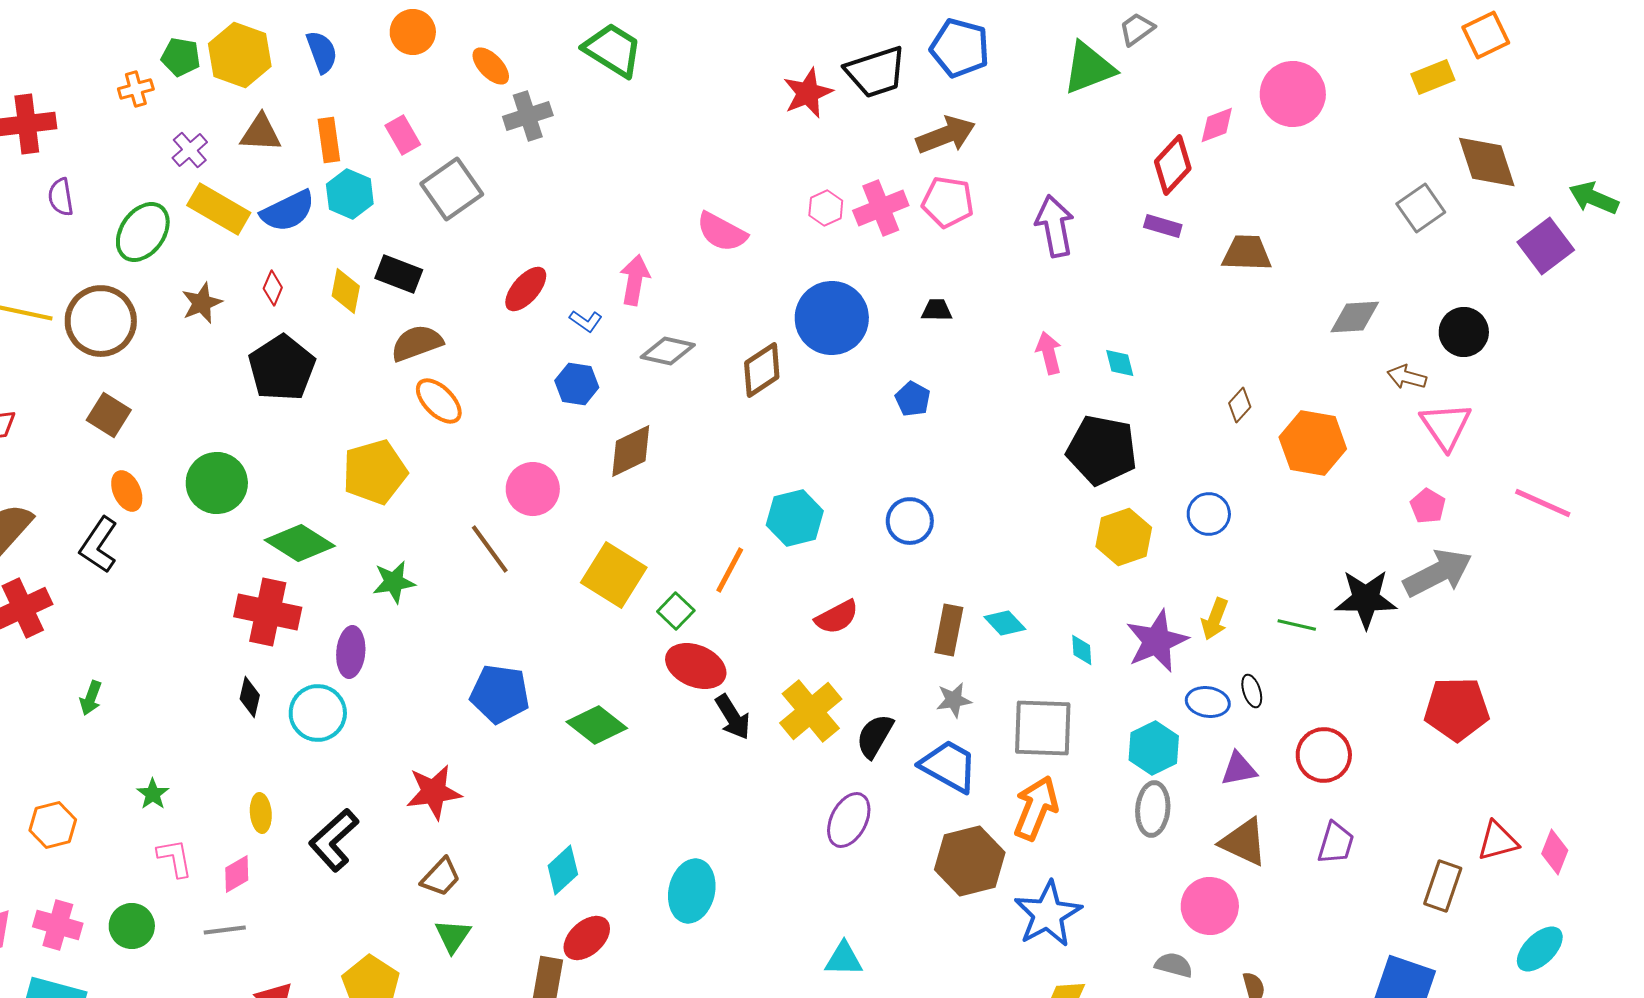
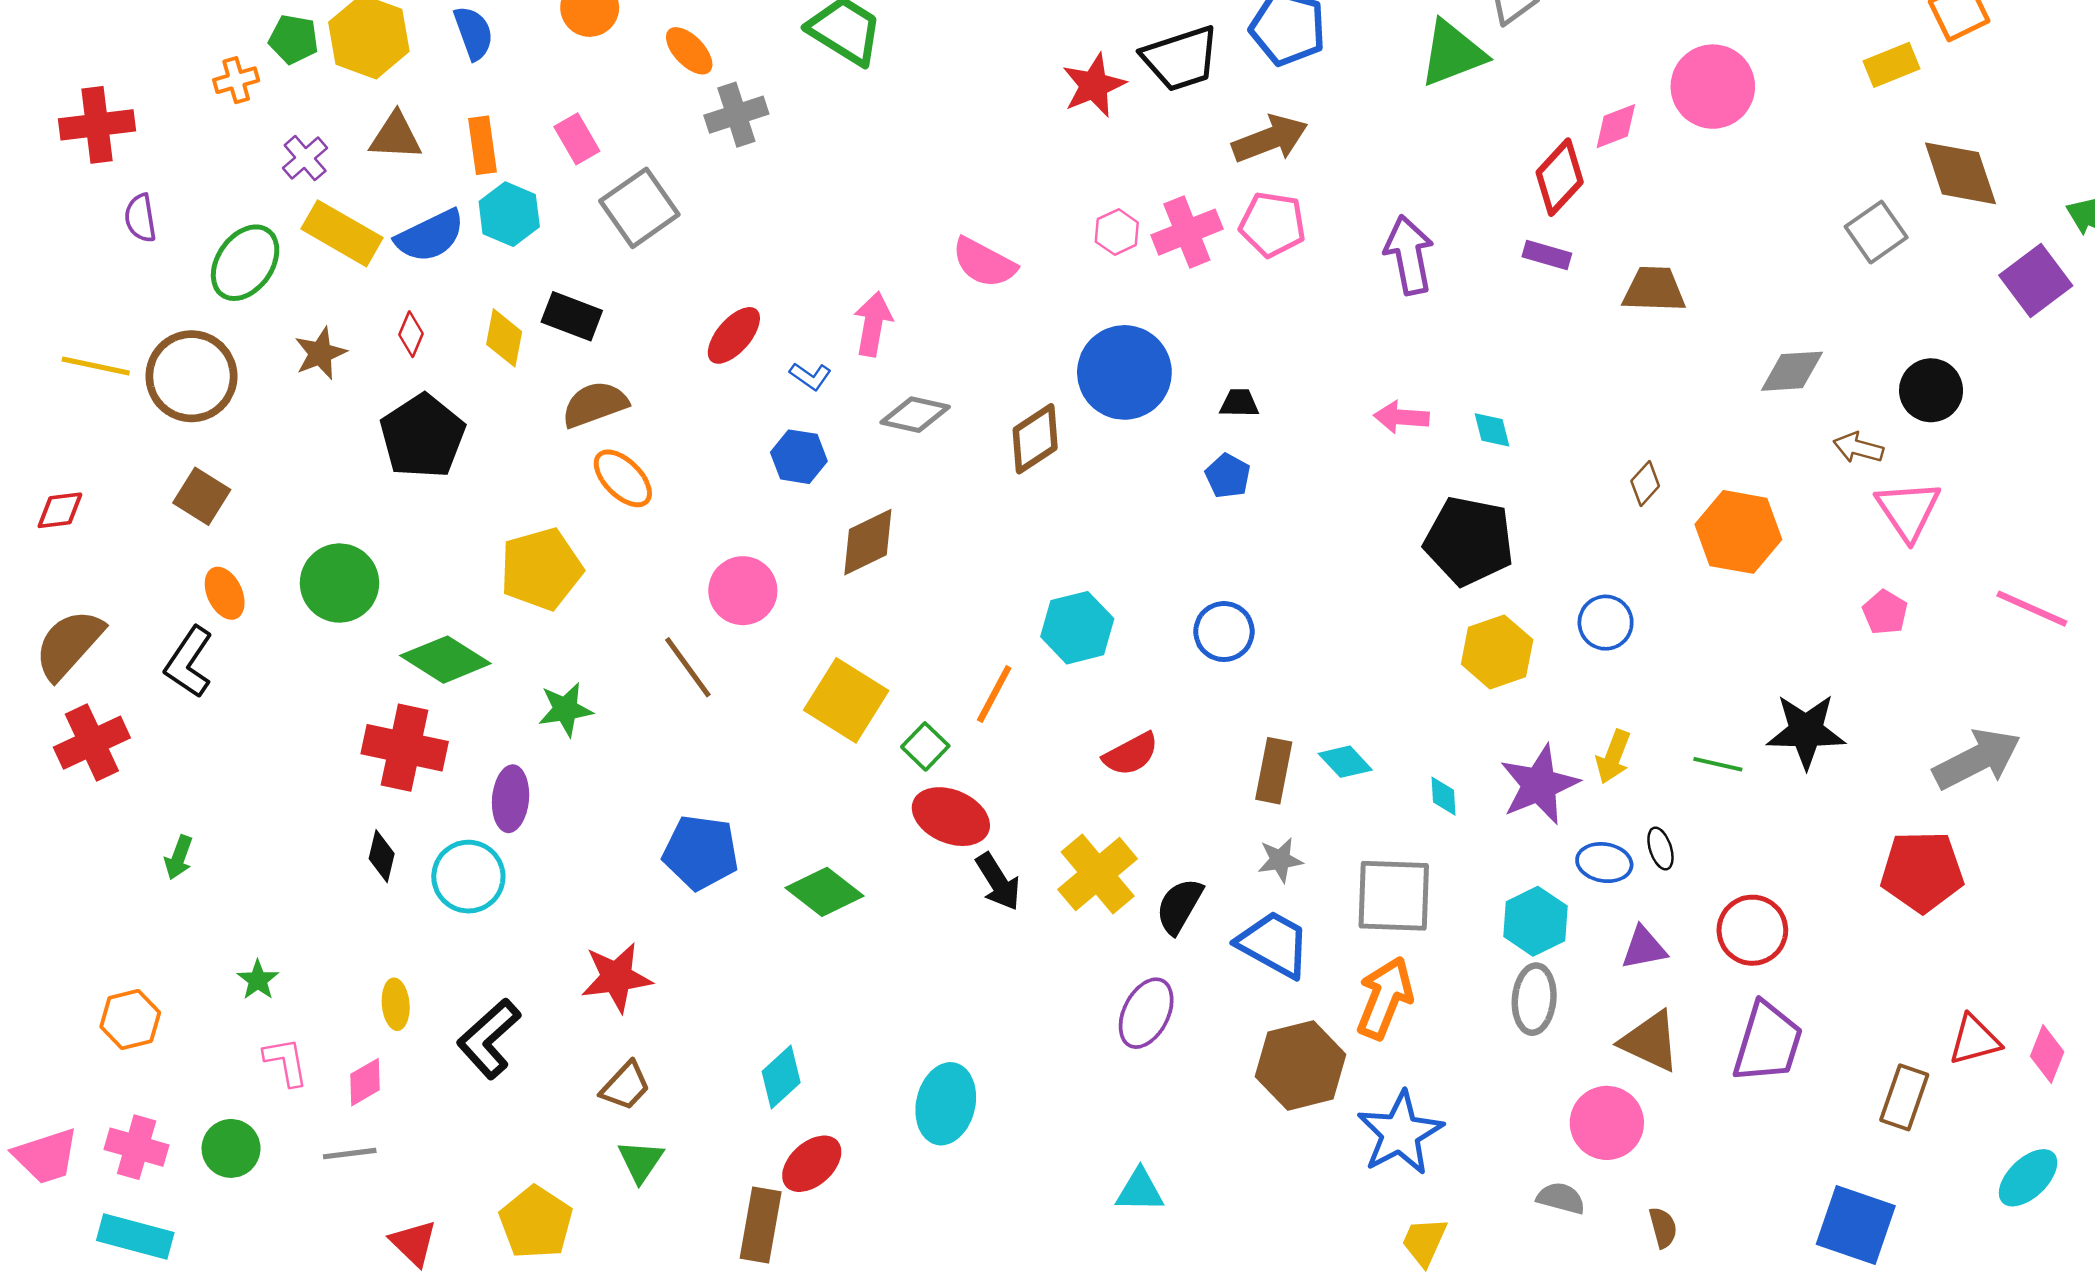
black trapezoid: (937, 310) -> (1239, 403), moved
pink arrow: (1049, 353) -> (1401, 417), turned -72
gray arrow: (1438, 573) -> (1977, 759), moved
purple trapezoid: (1336, 843) -> (1768, 1042), size x1.5

